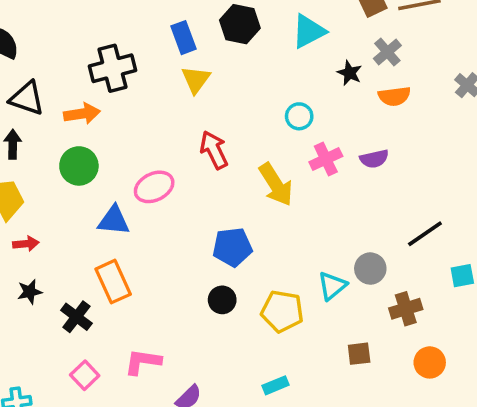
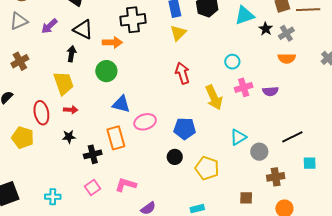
black star: (350, 73) -> (266, 29), moved
pink ellipse: (154, 187) -> (145, 122), moved
cyan triangle: (332, 286) -> (238, 137), moved
black cross: (76, 317) -> (93, 154), turned 30

